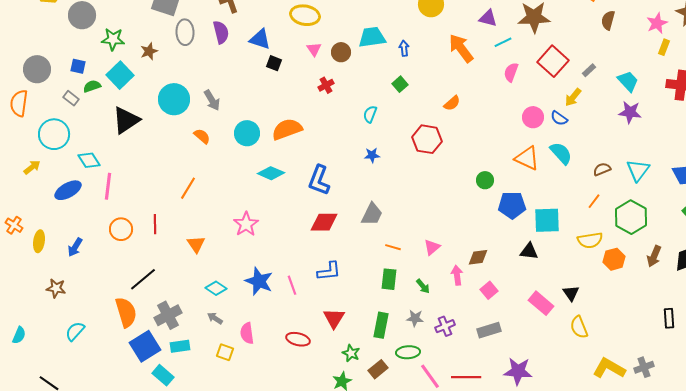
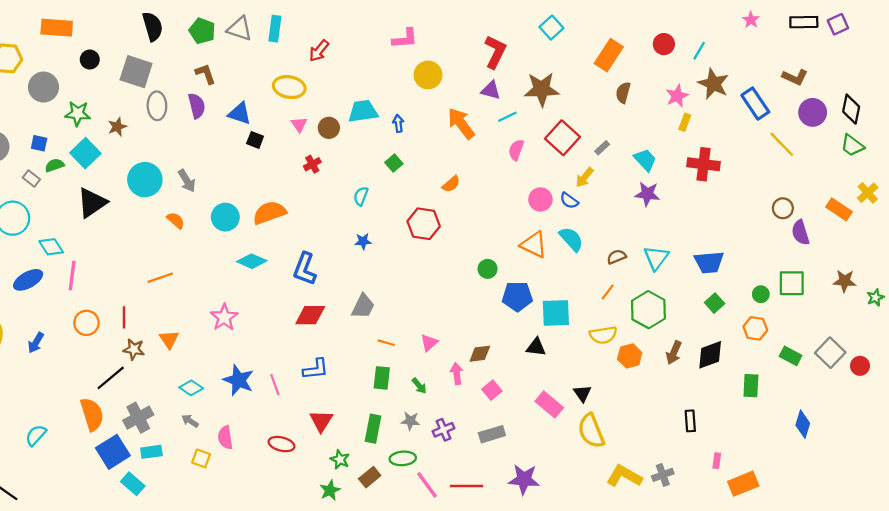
orange line: (188, 188) -> (160, 278), turned 40
brown star: (56, 288) -> (134, 349), moved
yellow semicircle: (579, 327) -> (591, 431), size x1.4

